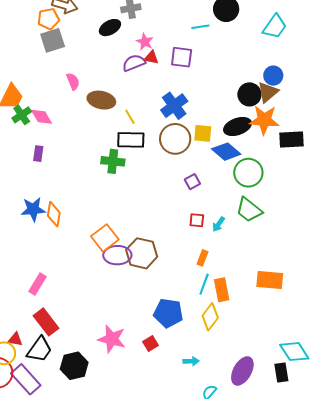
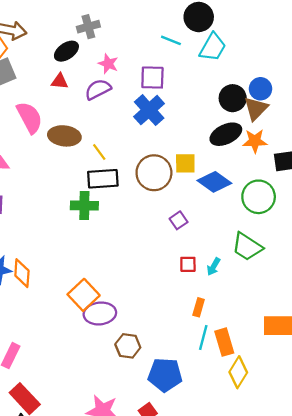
cyan trapezoid: (275, 26) -> (213, 47), moved
cyan line: (200, 27) -> (171, 40), turned 36
red triangle: (151, 57) -> (60, 81), moved
pink semicircle: (73, 81) -> (29, 117), size x1.6
black circle: (249, 94) -> (233, 98), moved
blue cross: (174, 106) -> (149, 110), moved
orange star: (264, 120) -> (255, 141), size x0.7
black ellipse: (238, 127) -> (226, 134), moved
green circle: (248, 173) -> (259, 197), moved
brown hexagon: (142, 253) -> (128, 346), moved, size x0.7
yellow diamond: (210, 317) -> (238, 372), moved

